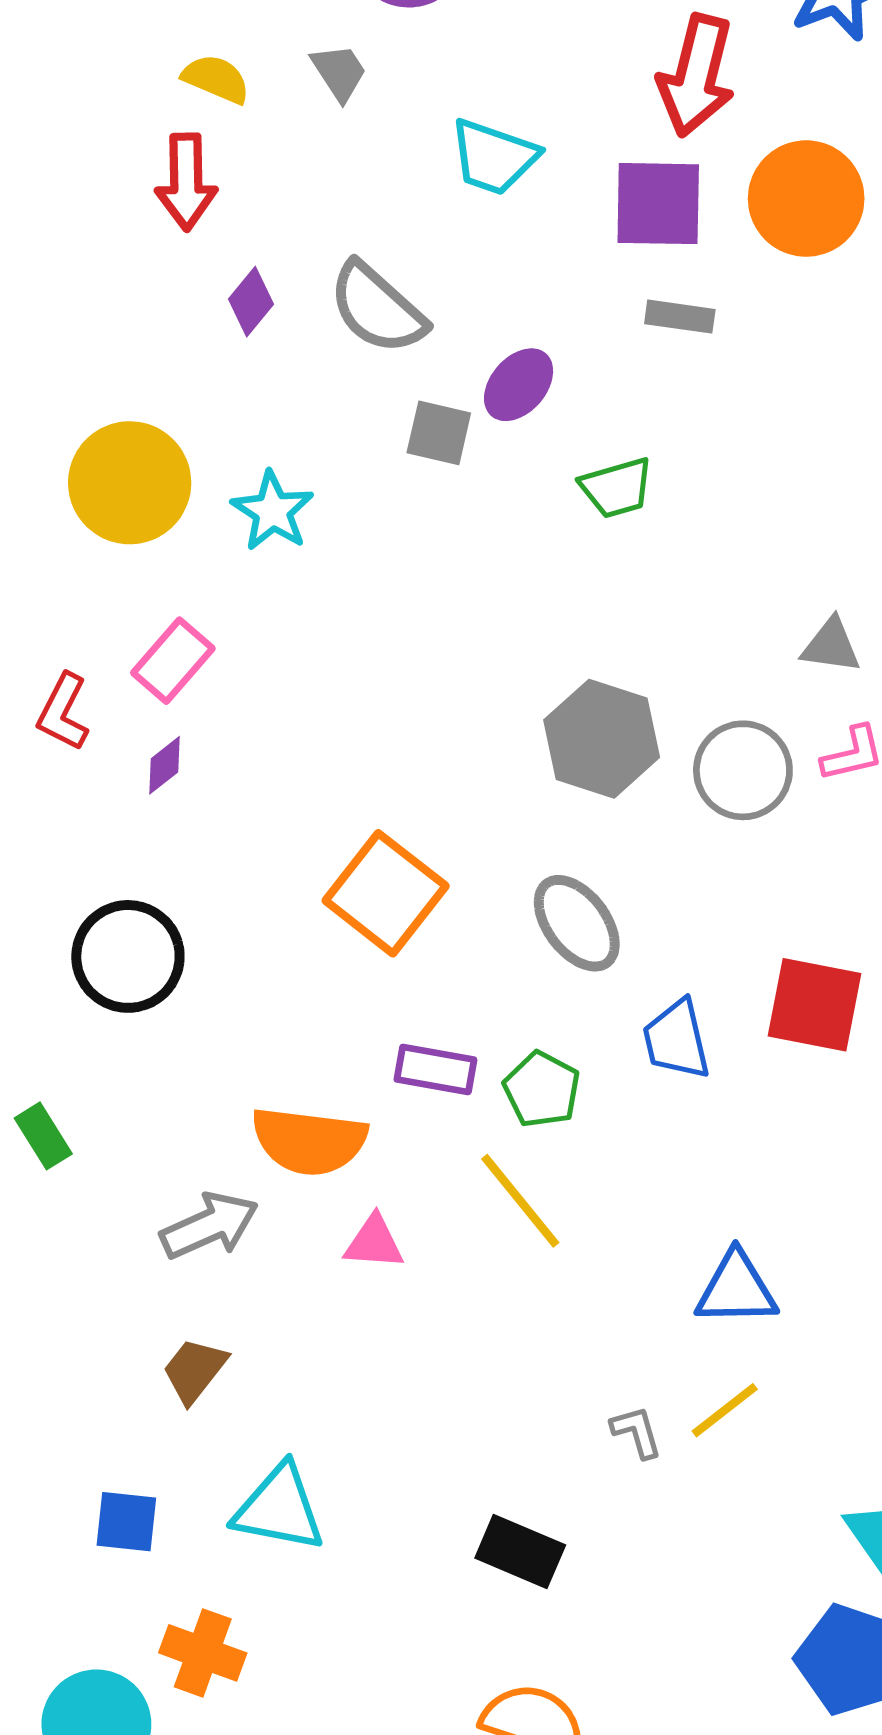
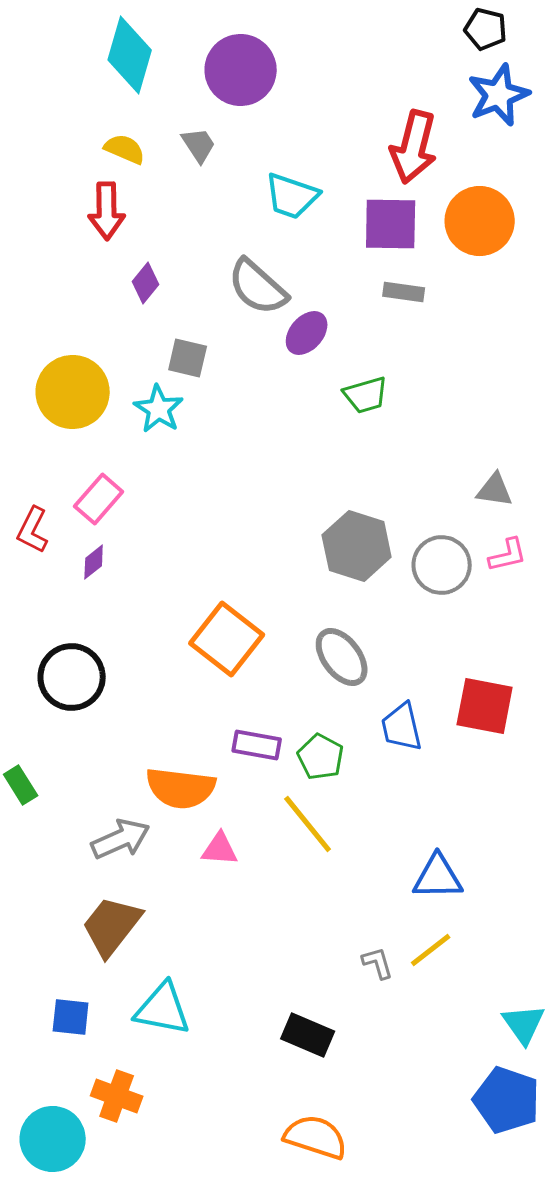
gray semicircle: (377, 308) -> (258, 287), moved
gray square: (439, 433) -> (188, 358), moved
brown trapezoid: (194, 1370) -> (112, 926), size x1.5

